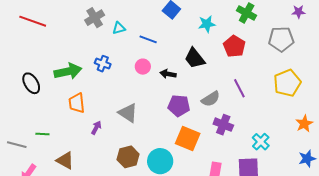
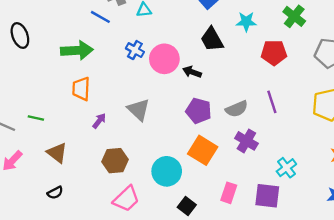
blue line: (148, 39) -> (100, 17), moved
red pentagon: (234, 46) -> (274, 53), turned 30
black trapezoid: (195, 58) -> (212, 39), moved
blue cross: (103, 64) -> (135, 50), moved
pink circle: (143, 67) -> (164, 59), size x1.6
black ellipse: (31, 83) -> (20, 35), moved
brown hexagon: (128, 157) -> (115, 161), moved

